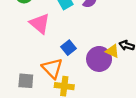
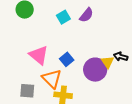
pink triangle: (40, 24) -> (39, 55), moved
yellow triangle: (112, 51) -> (107, 62), turned 32

